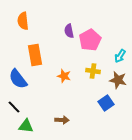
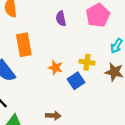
pink pentagon: (90, 40) -> (98, 15), moved
blue square: (106, 103) -> (76, 81), moved

